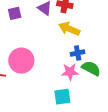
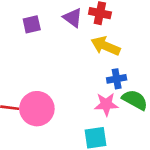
pink circle: (21, 61) -> (37, 109), moved

